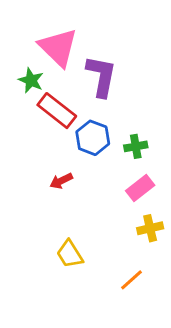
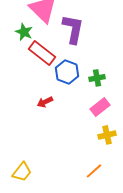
yellow trapezoid: (70, 254) -> (22, 172), moved, turned -110

